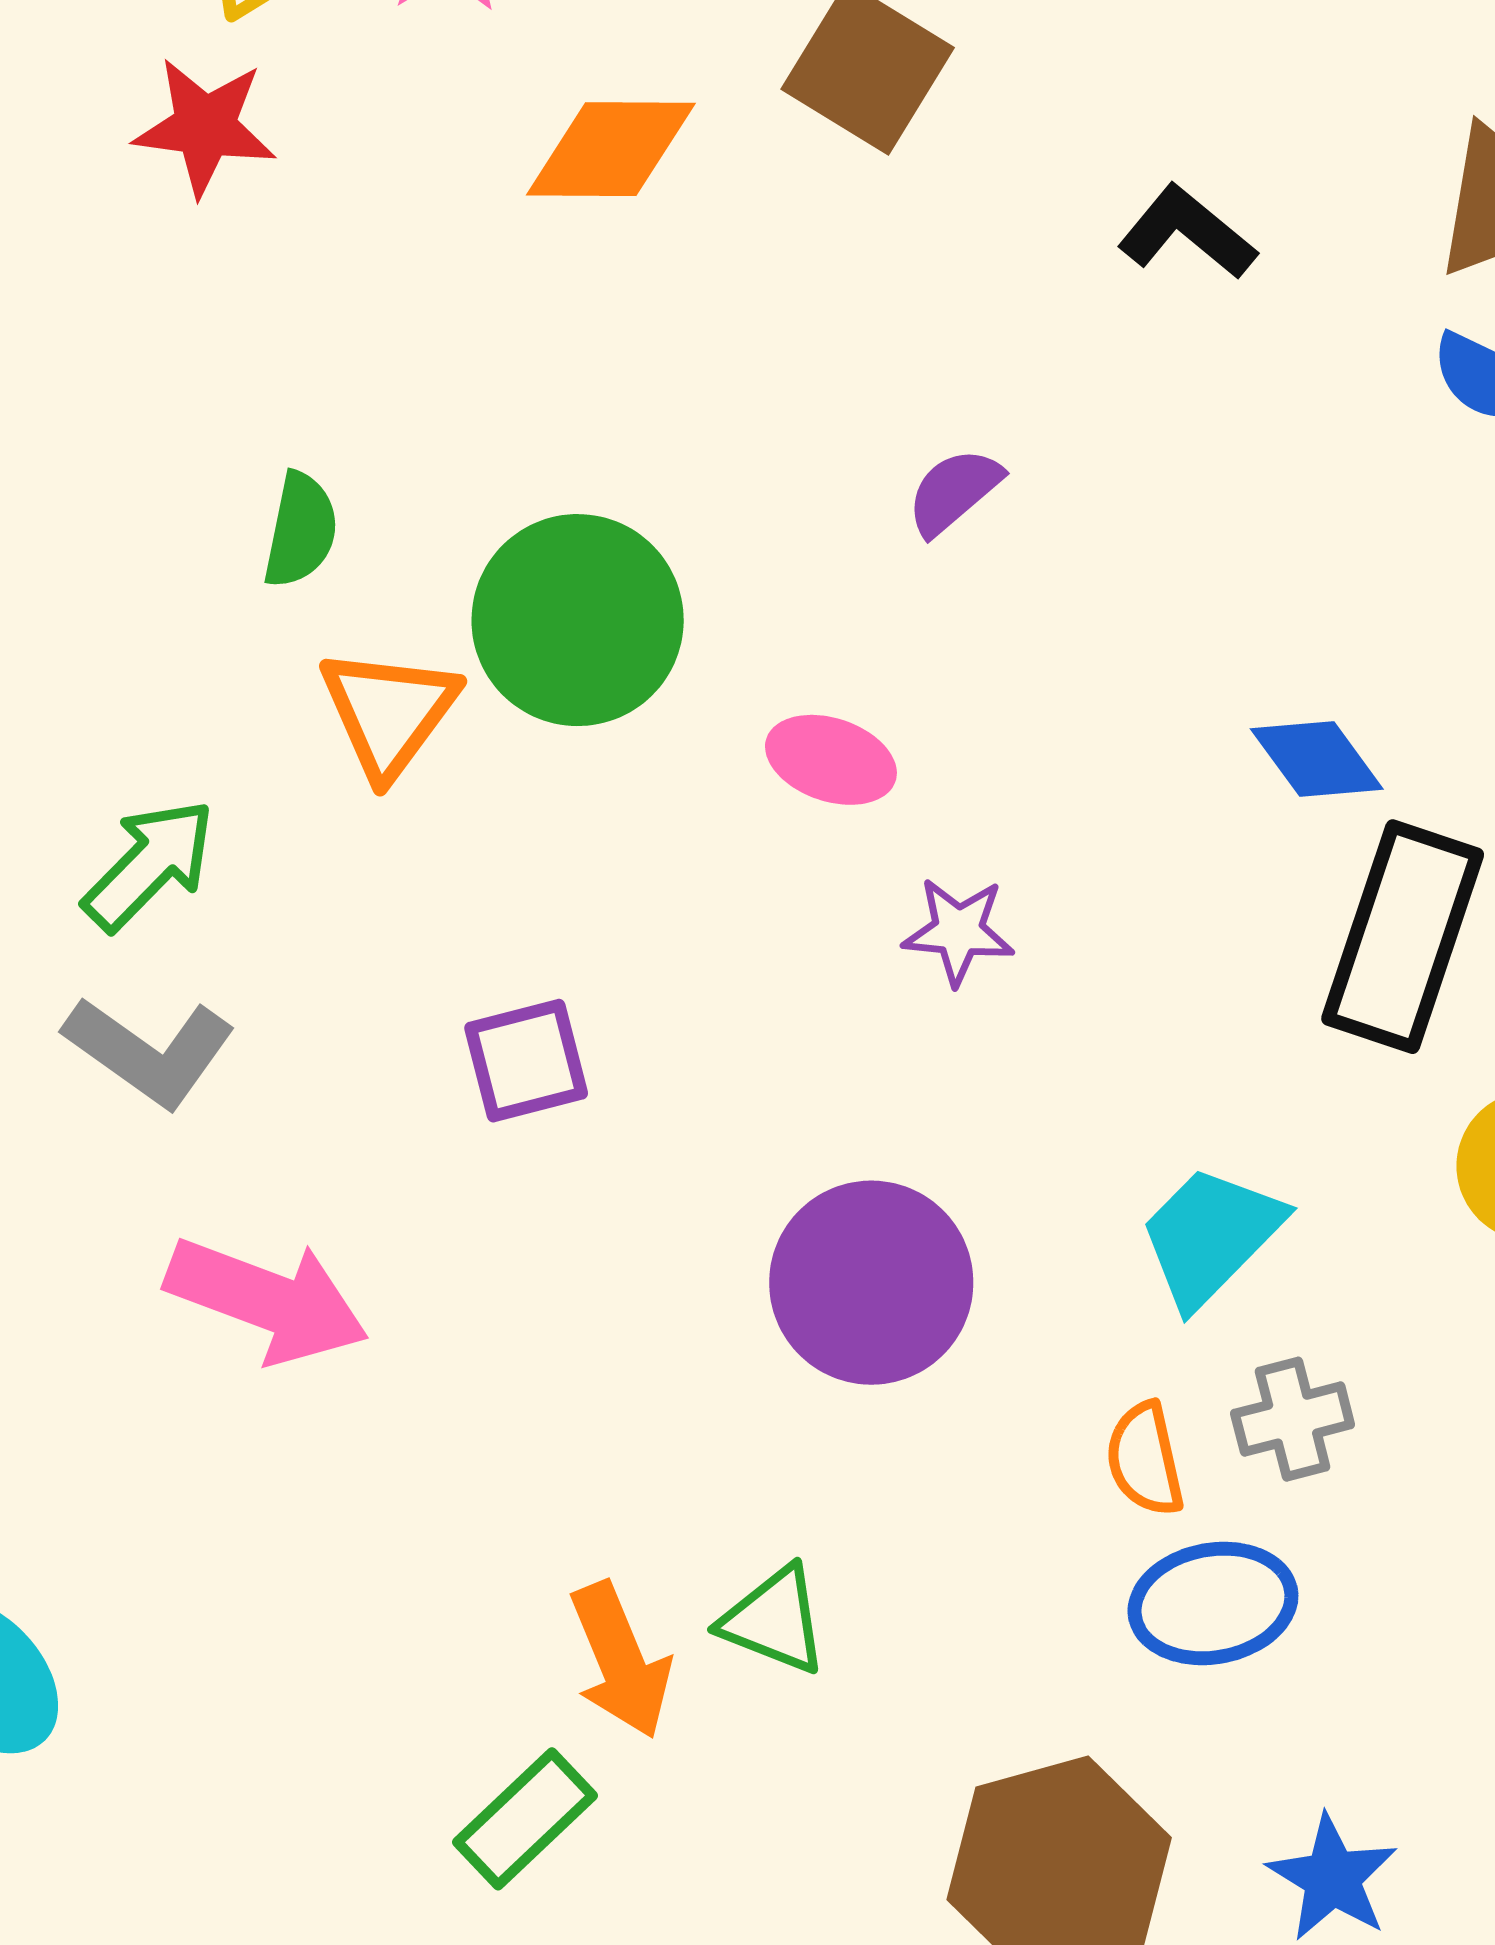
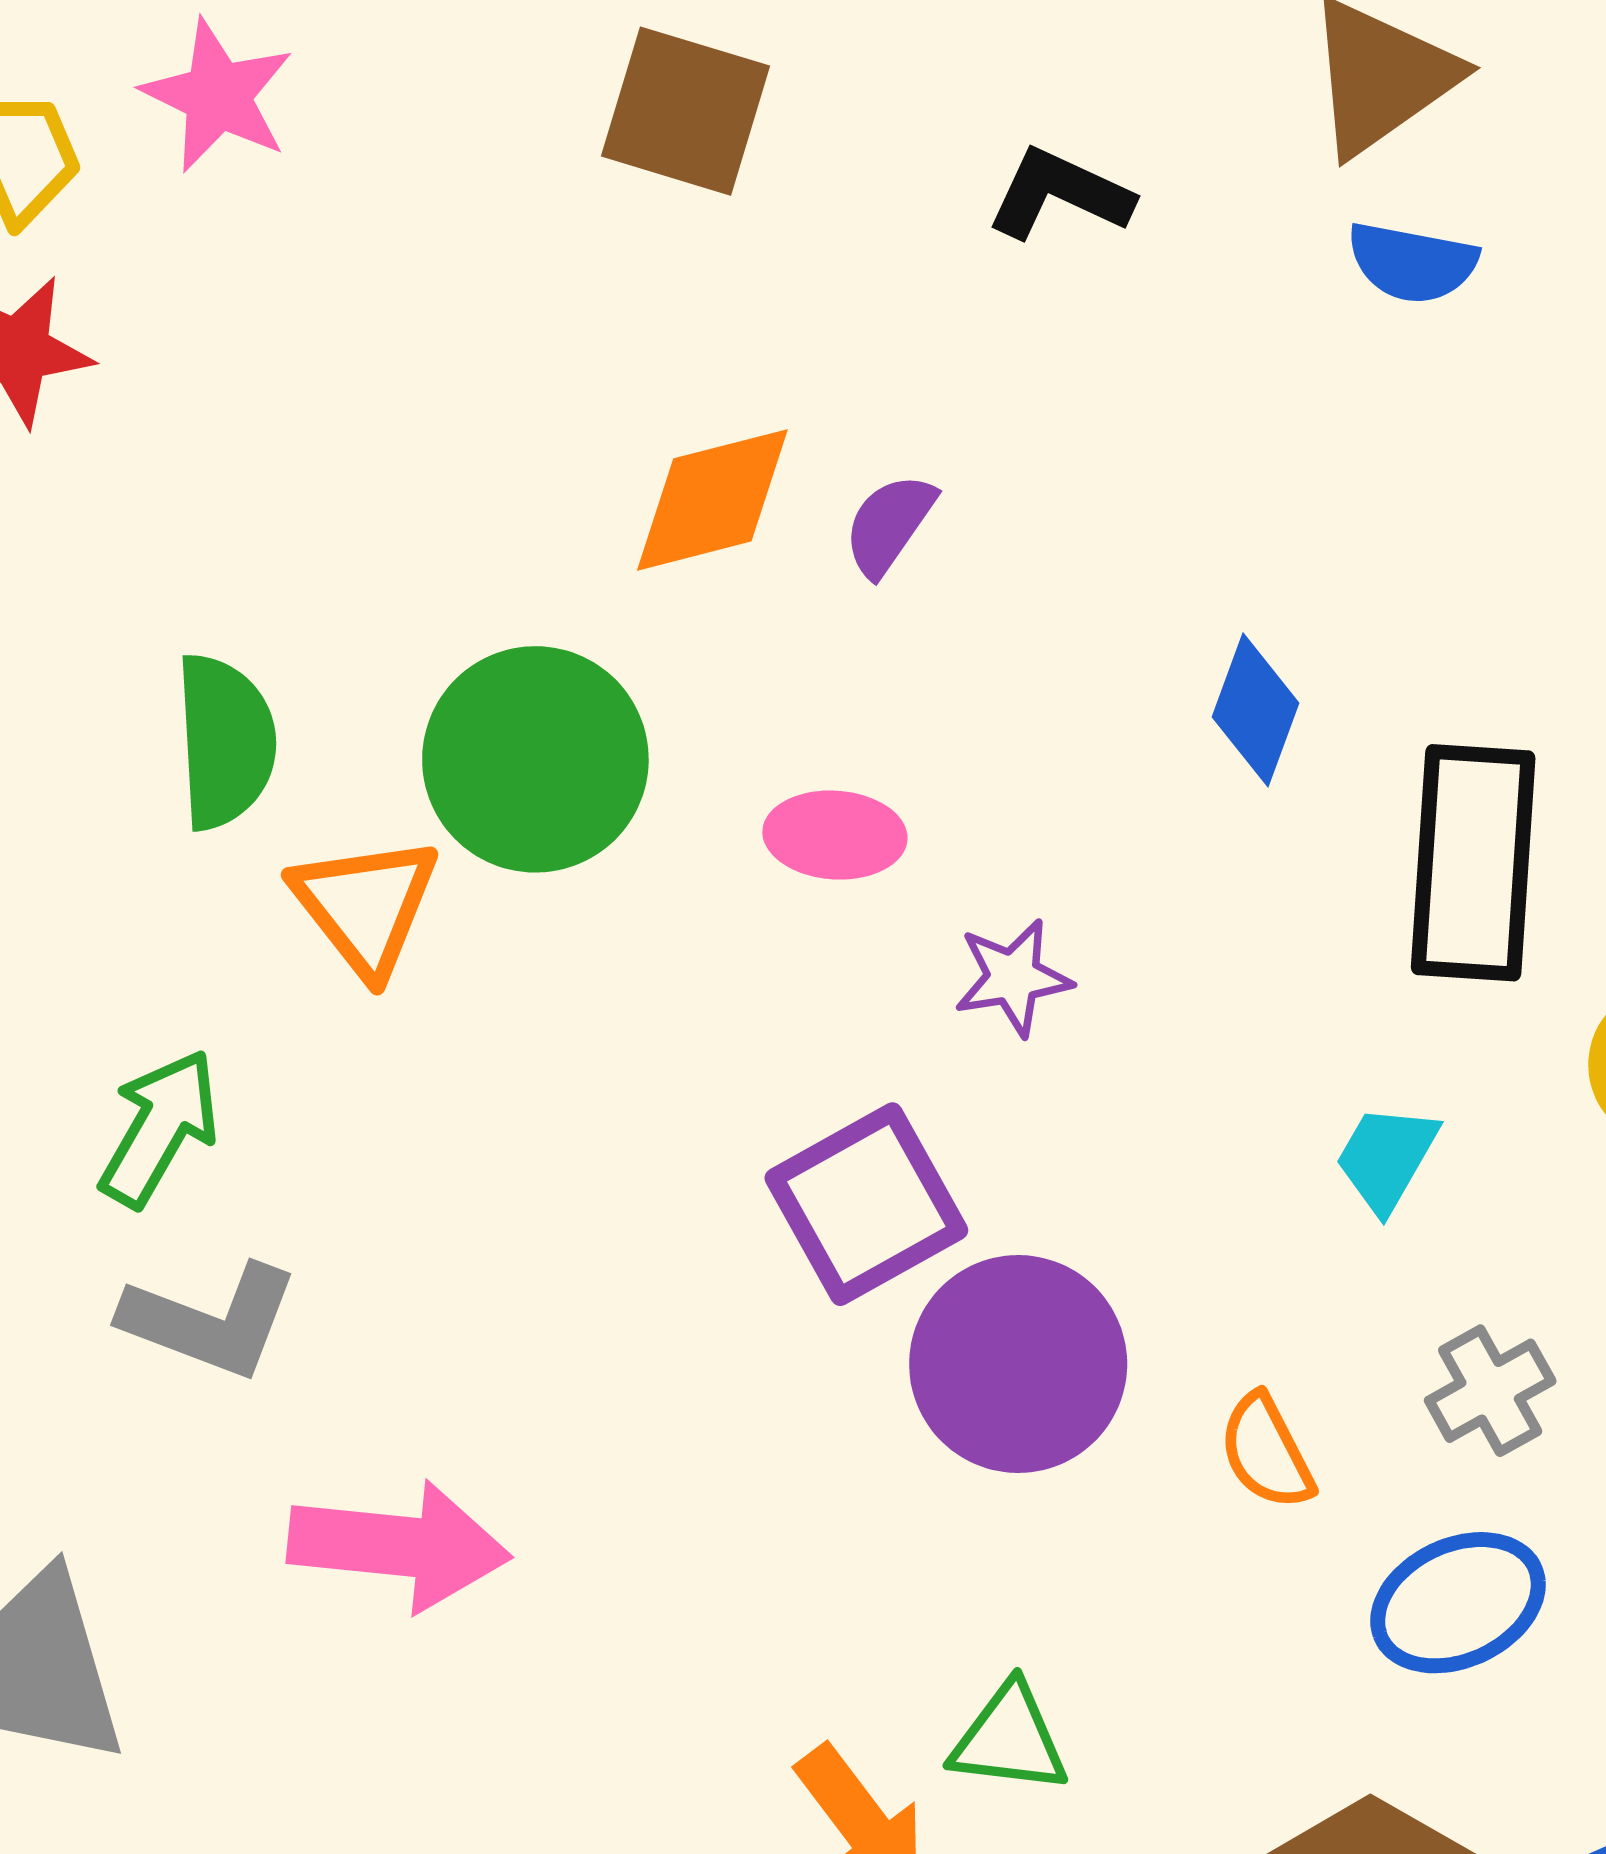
orange diamond: (611, 149) -> (712, 500), moved
green semicircle: (301, 530) -> (225, 742), size x1.4
blue diamond: (1317, 759) -> (1256, 710), moved, turned 71
purple square: (526, 1061) -> (866, 1204), moved, size x1.4
cyan trapezoid: (1211, 1236) -> (1386, 1158), moved, size x0.7
orange semicircle: (1145, 1459) -> (1266, 1452), moved

